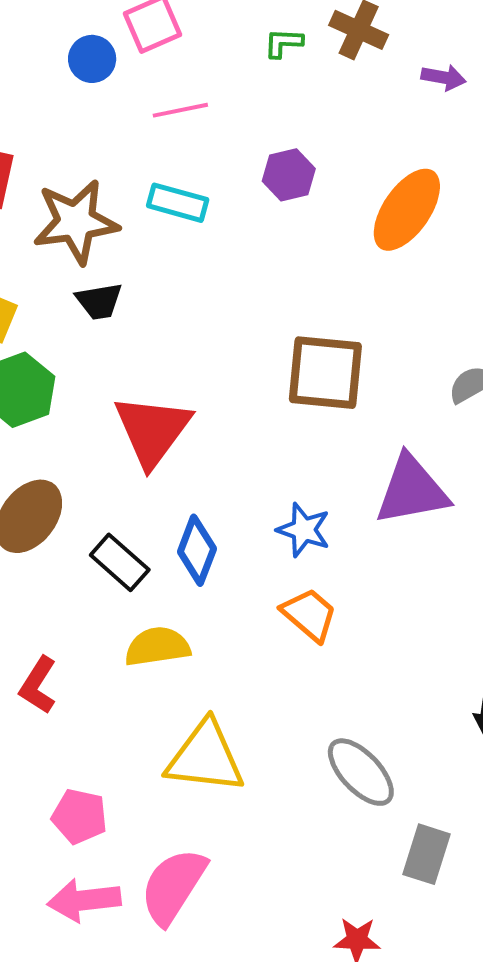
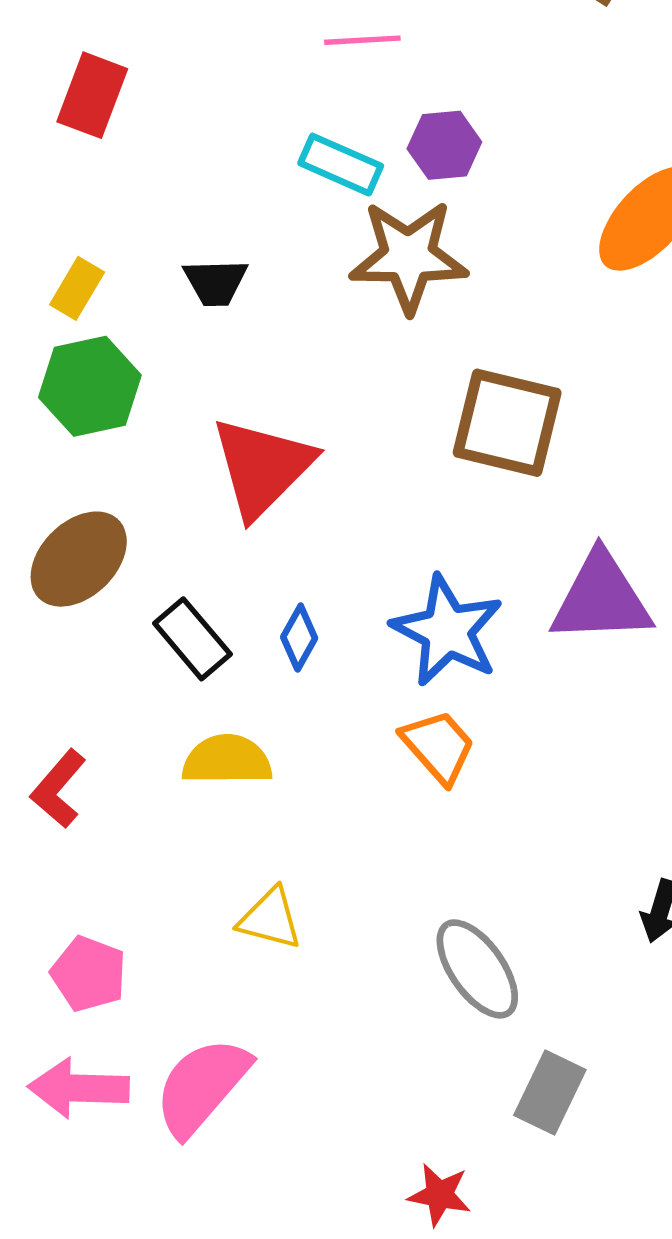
purple hexagon: (289, 175) -> (444, 145), moved
brown star: (76, 222) -> (409, 256), moved
blue star: (304, 530) -> (447, 631), size x1.5
blue diamond: (197, 550) -> (299, 638), size x0.7
yellow triangle: (205, 757) -> (270, 919), size x0.6

